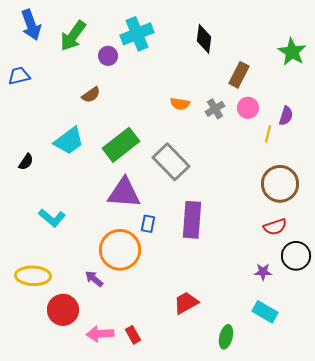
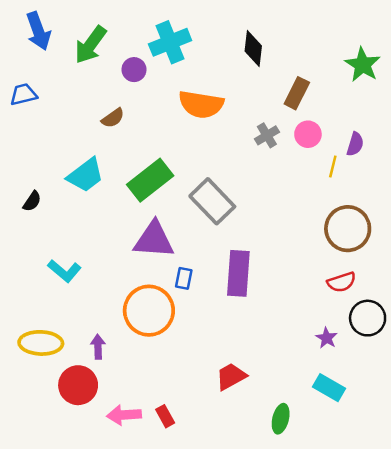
orange semicircle: (180, 104) -> (201, 104), moved, size x1.8
purple star: (263, 272) -> (327, 338), turned 30
purple arrow: (94, 279) -> (98, 347), moved, turned 48

